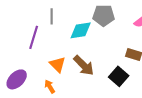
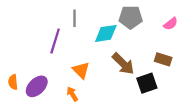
brown arrow: (84, 65) -> (123, 64), moved
black square: (119, 76) -> (147, 83), turned 30

